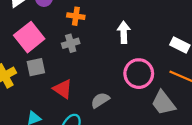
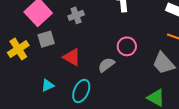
pink circle: (139, 74) -> (127, 46), moved, size x0.7

